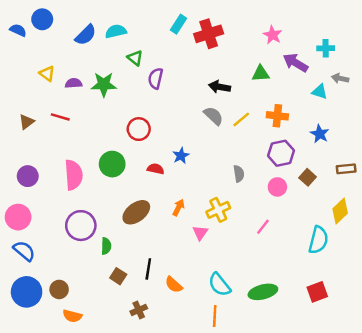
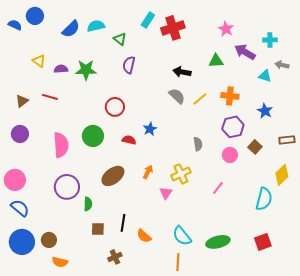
green triangle: (135, 58) -> (120, 39), moved
purple circle: (28, 176) -> (20, 134), moved
brown square: (118, 276) -> (98, 229), turned -32

